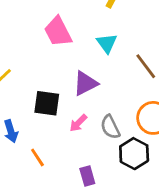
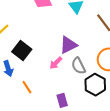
purple triangle: (85, 83) -> (68, 45), moved
black square: (47, 103) -> (22, 50), moved, turned 30

